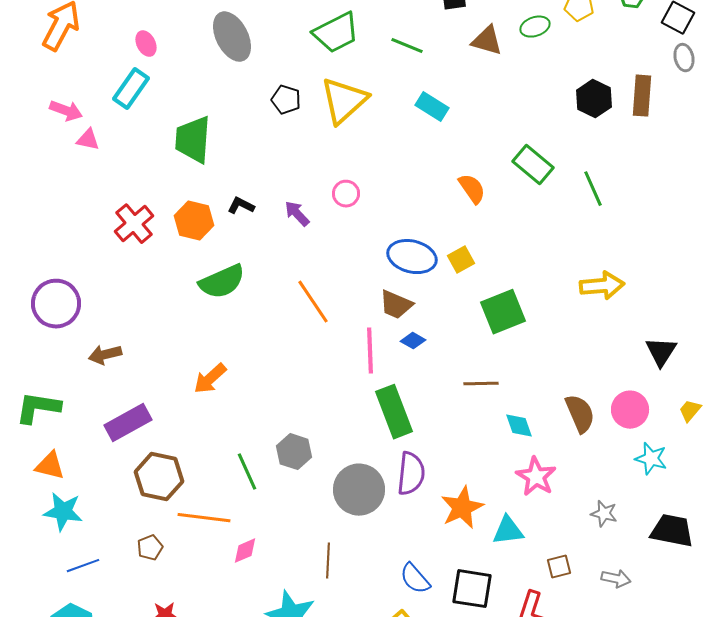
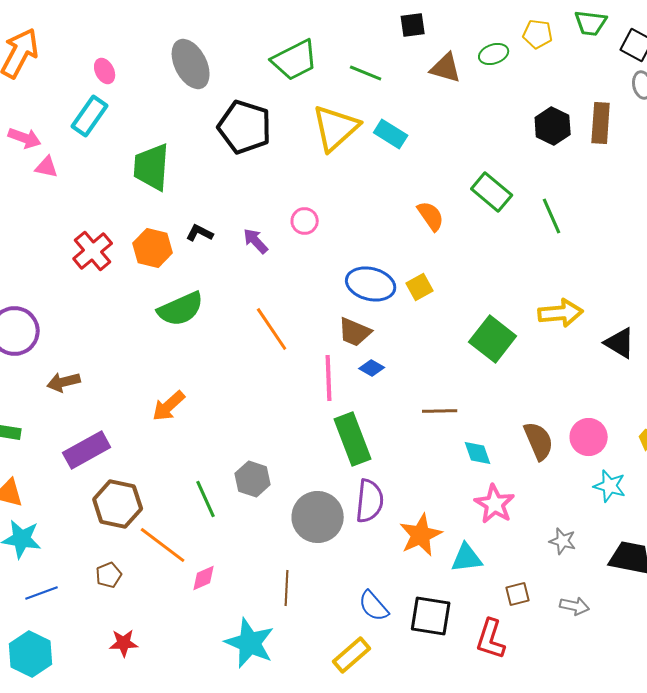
black pentagon: (286, 100) -> (245, 127), size x1.8
yellow triangle: (344, 101) -> (336, 128), moved
green square: (503, 312) -> (493, 339), moved, turned -30
black triangle: (661, 352) -> (620, 343), moved, turned -32
orange line: (204, 518) -> (163, 545), turned 30

